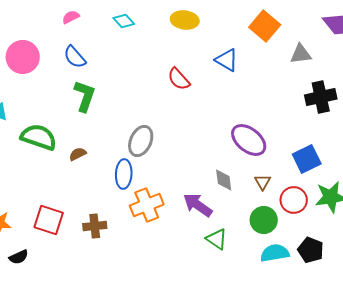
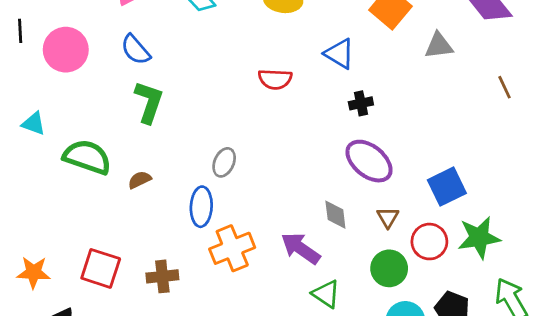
red semicircle: (179, 79) -> (275, 79), turned -45
black cross: (321, 97) -> (361, 103), moved, size x0.6
gray ellipse: (141, 141) -> (224, 162), size x0.7

